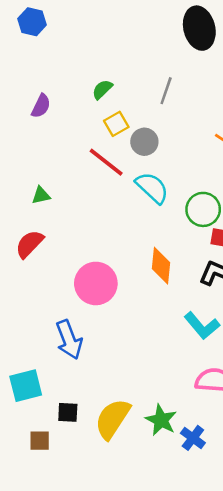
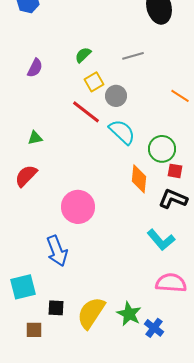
gray line: (166, 91) -> (133, 56), turned 55
orange diamond: (161, 266) -> (139, 179), moved

